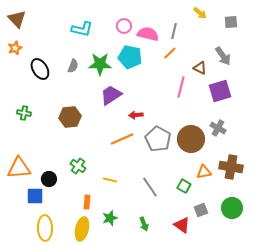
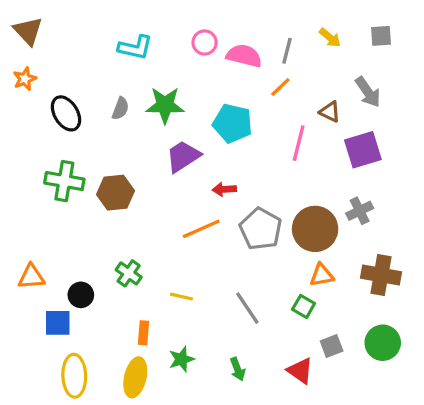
yellow arrow: (200, 13) -> (330, 38), moved
cyan pentagon: (130, 57) -> (233, 123), moved
green cross: (24, 113) -> (64, 181), moved, size x1.6
gray cross: (218, 128) -> (360, 211), turned 35
orange triangle: (19, 168) -> (31, 277), size x0.7
orange triangle: (204, 172) -> (322, 275), moved

